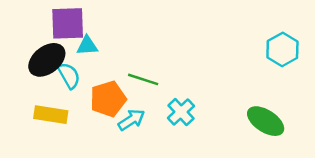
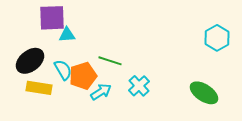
black ellipse: (47, 60) -> (30, 61), moved
cyan semicircle: (69, 76) -> (63, 70), moved

